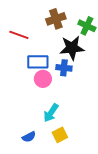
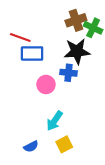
brown cross: (56, 19) -> (76, 20), moved
blue rectangle: (38, 62) -> (32, 53), moved

